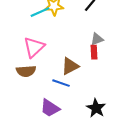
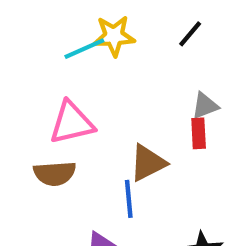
pink triangle: (34, 47) -> (72, 123), turned 30
blue line: (61, 83) -> (129, 199), turned 66

